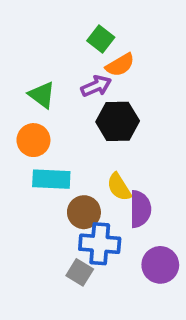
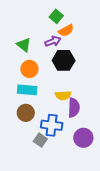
orange circle: (33, 140) -> (29, 69), moved
yellow semicircle: (119, 187) -> (63, 95), turned -63
brown circle: (84, 212) -> (26, 113), moved

